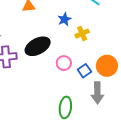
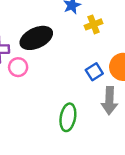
pink circle: (64, 63) -> (18, 67), moved

